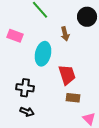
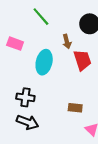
red trapezoid: (67, 75) -> (82, 60), moved
black arrow: (27, 112) -> (27, 122), size x1.5

